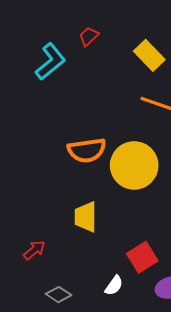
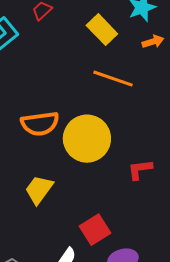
yellow trapezoid: (86, 217) -> (39, 190), turned 36

